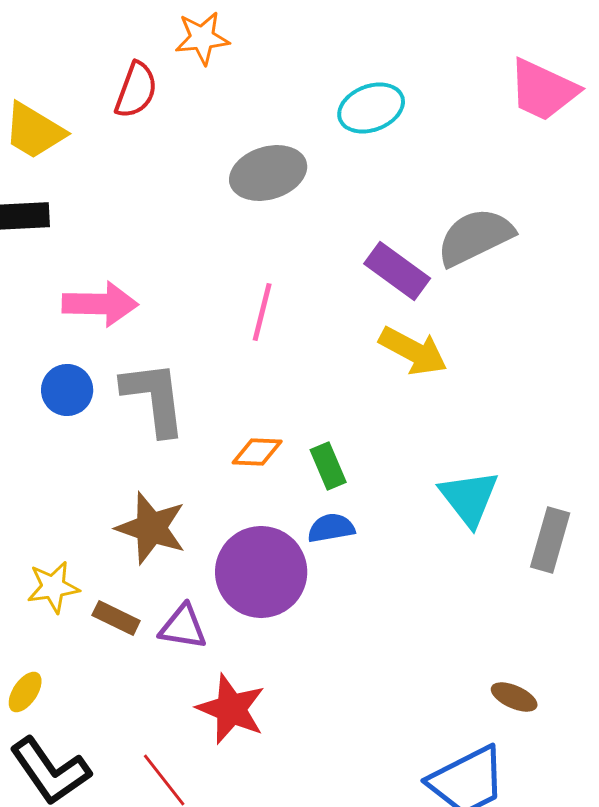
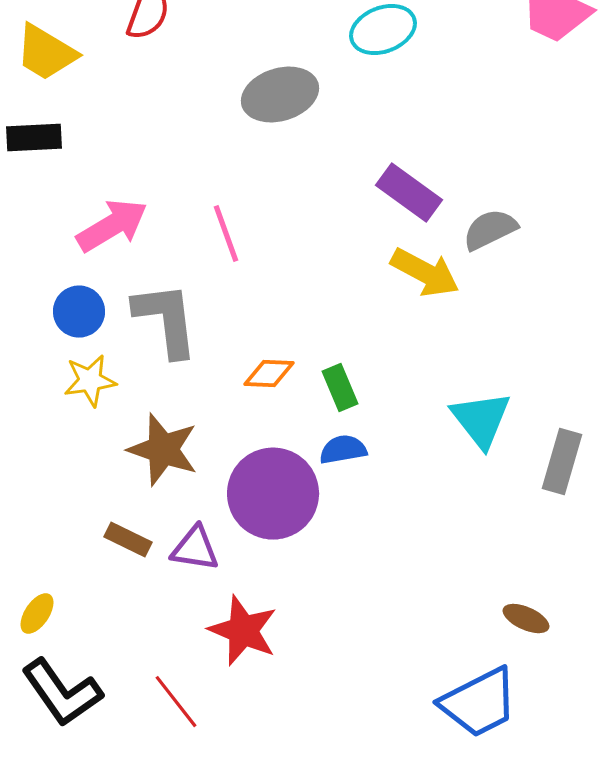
gray semicircle: (475, 237) -> (490, 230), moved, size x0.7
pink arrow: (100, 304) -> (112, 226), turned -32
pink line: (262, 312) -> (226, 234), moved, turned -34
yellow star: (53, 587) -> (90, 381), moved

